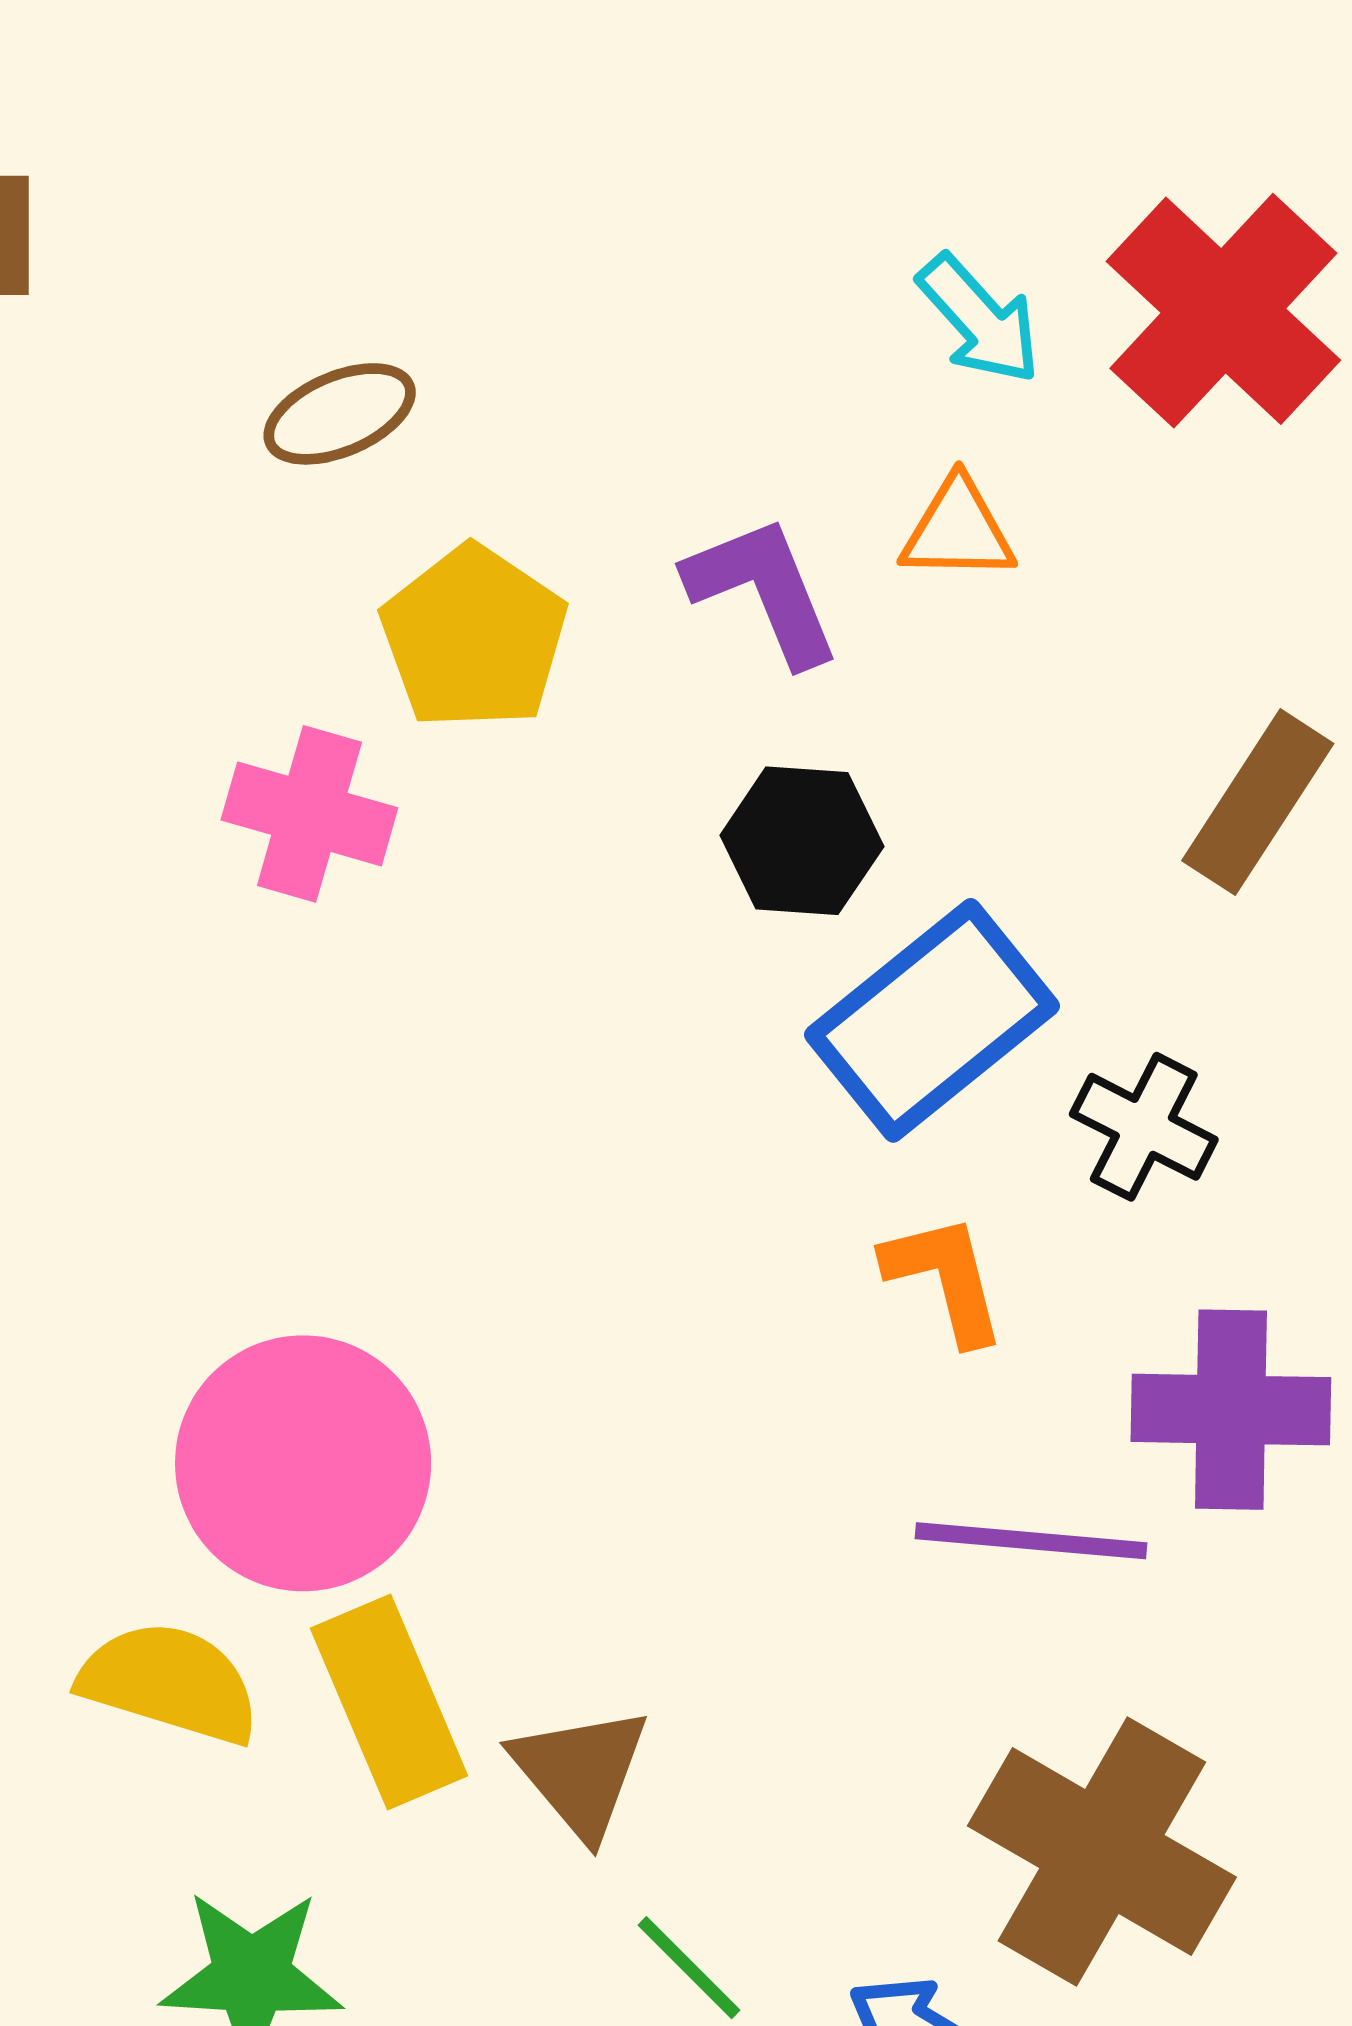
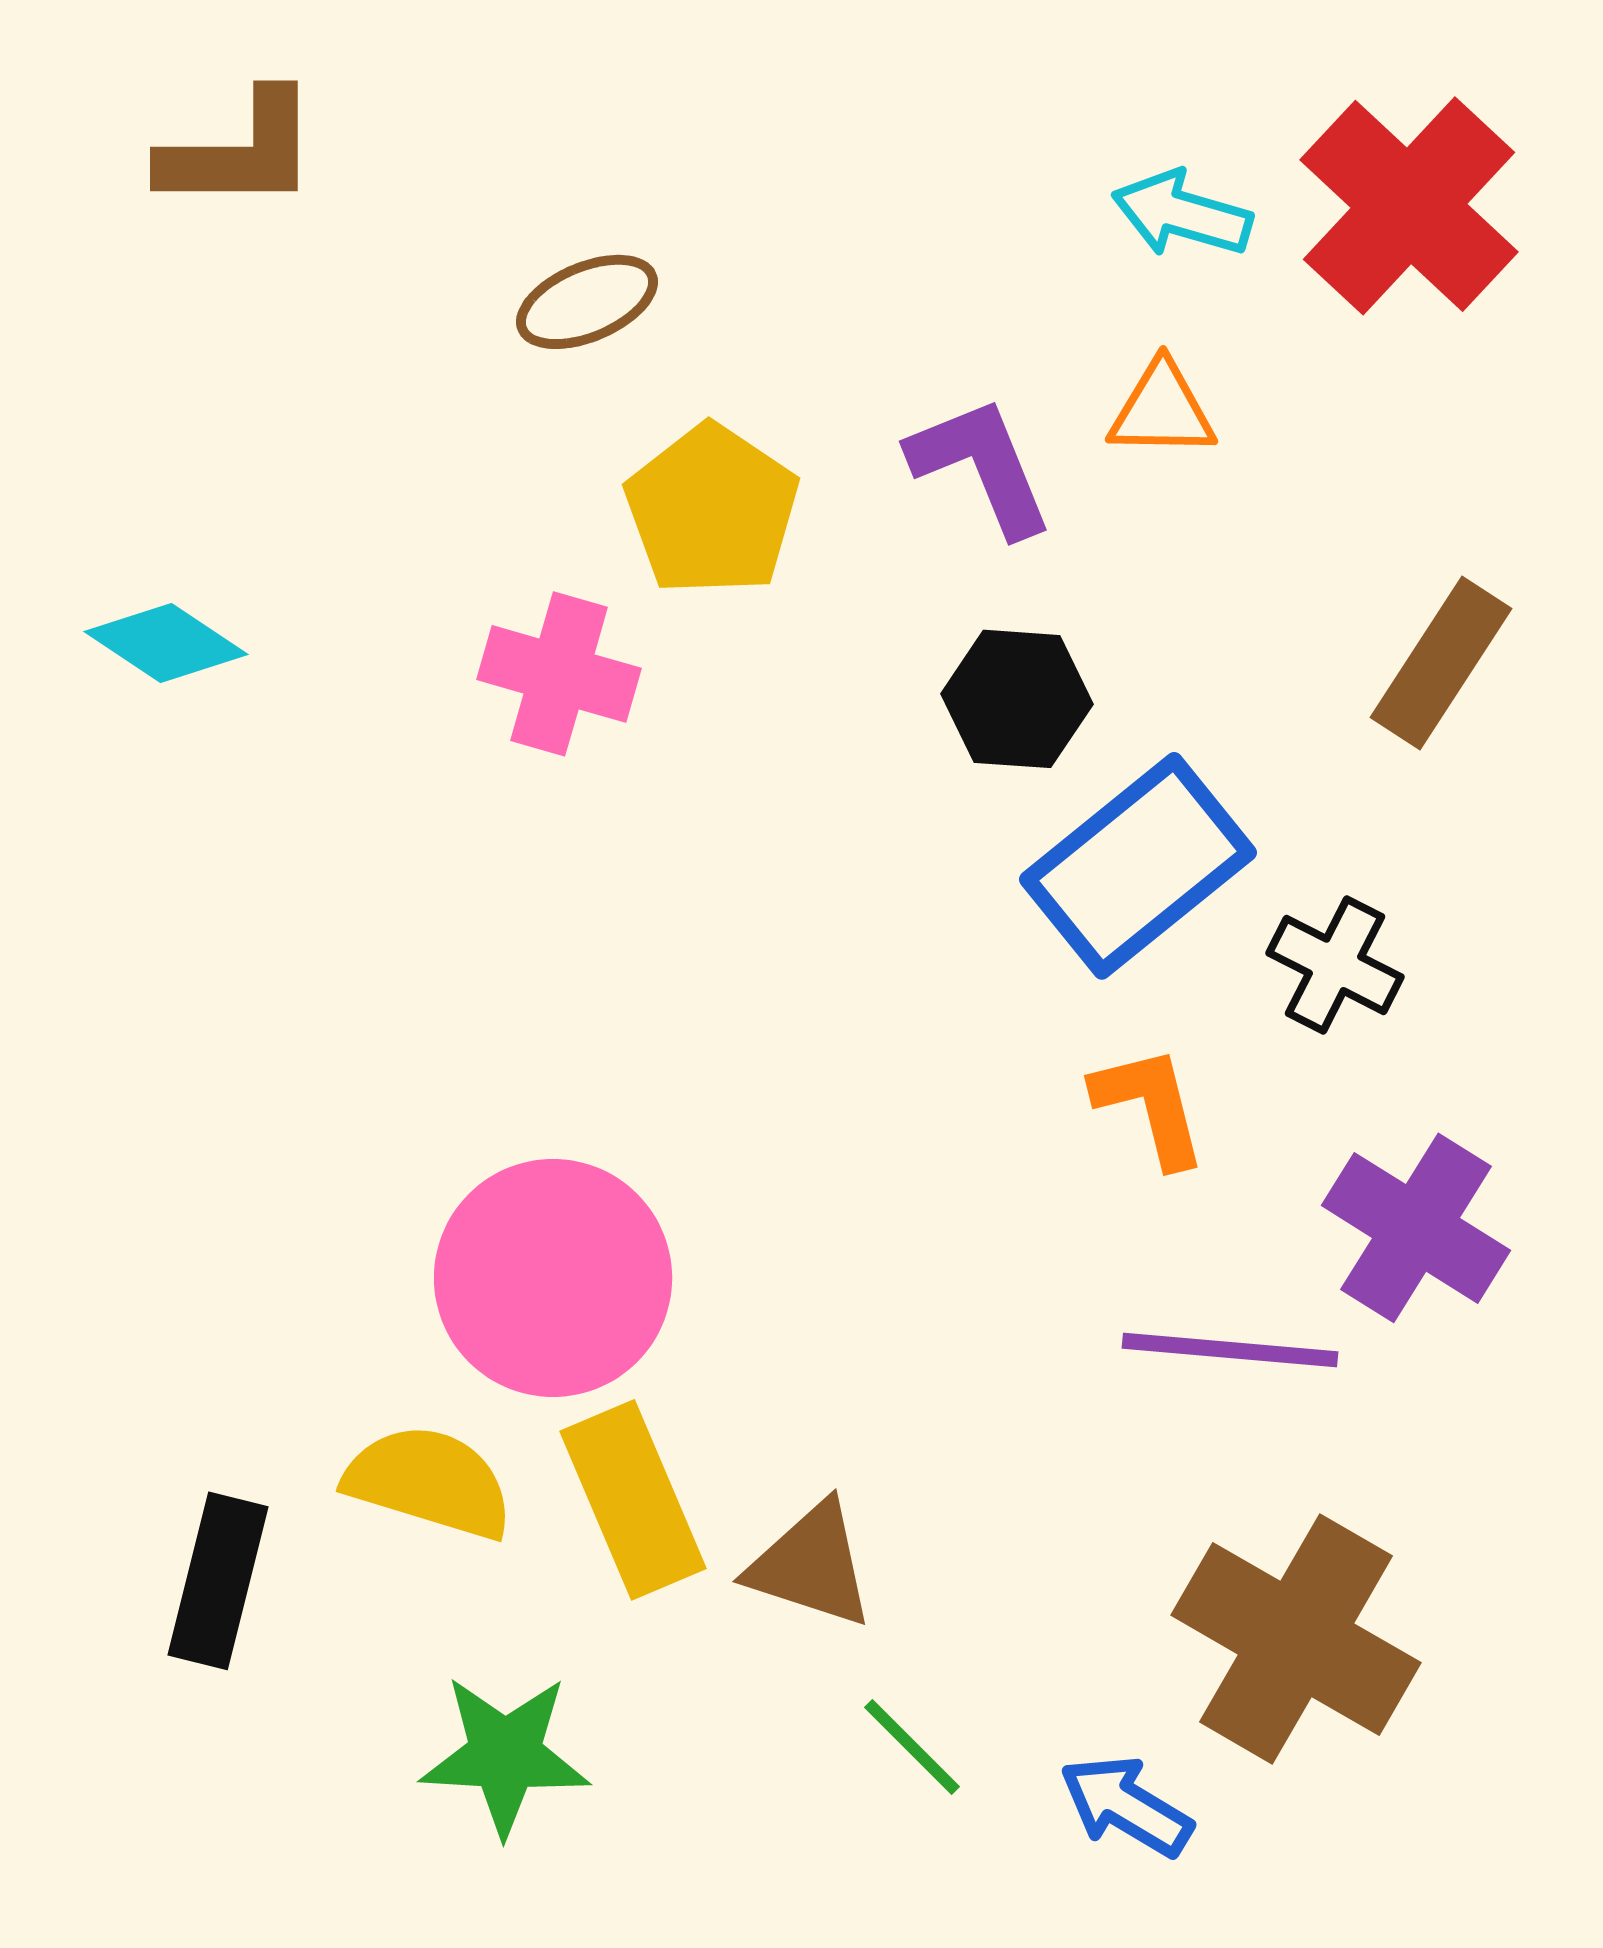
cyan arrow: (979, 319) -> (1182, 214), turned 148
purple cross: (1231, 1410) -> (1416, 1228), turned 31
brown triangle: (580, 1772) -> (811, 1565), turned -32

